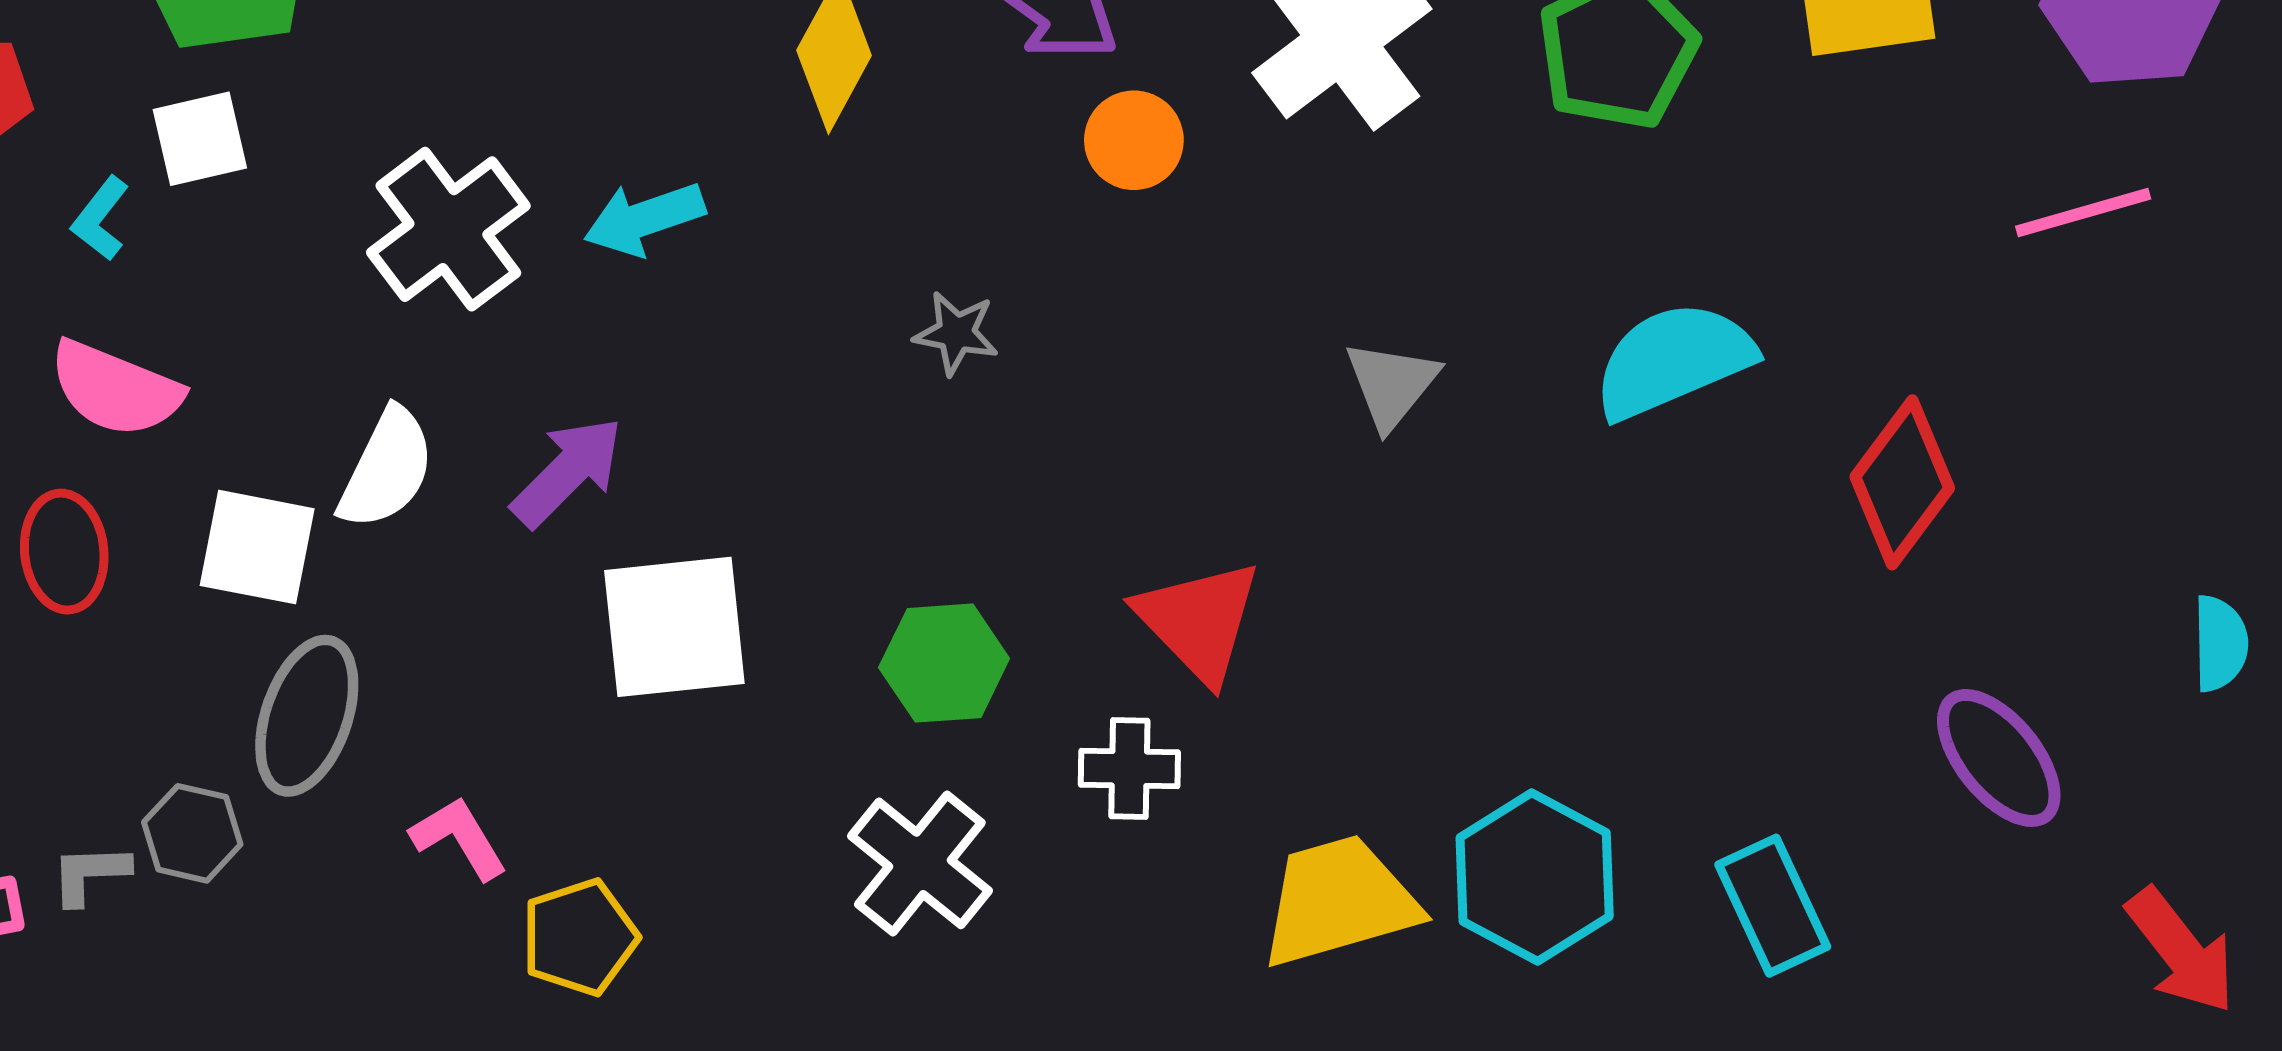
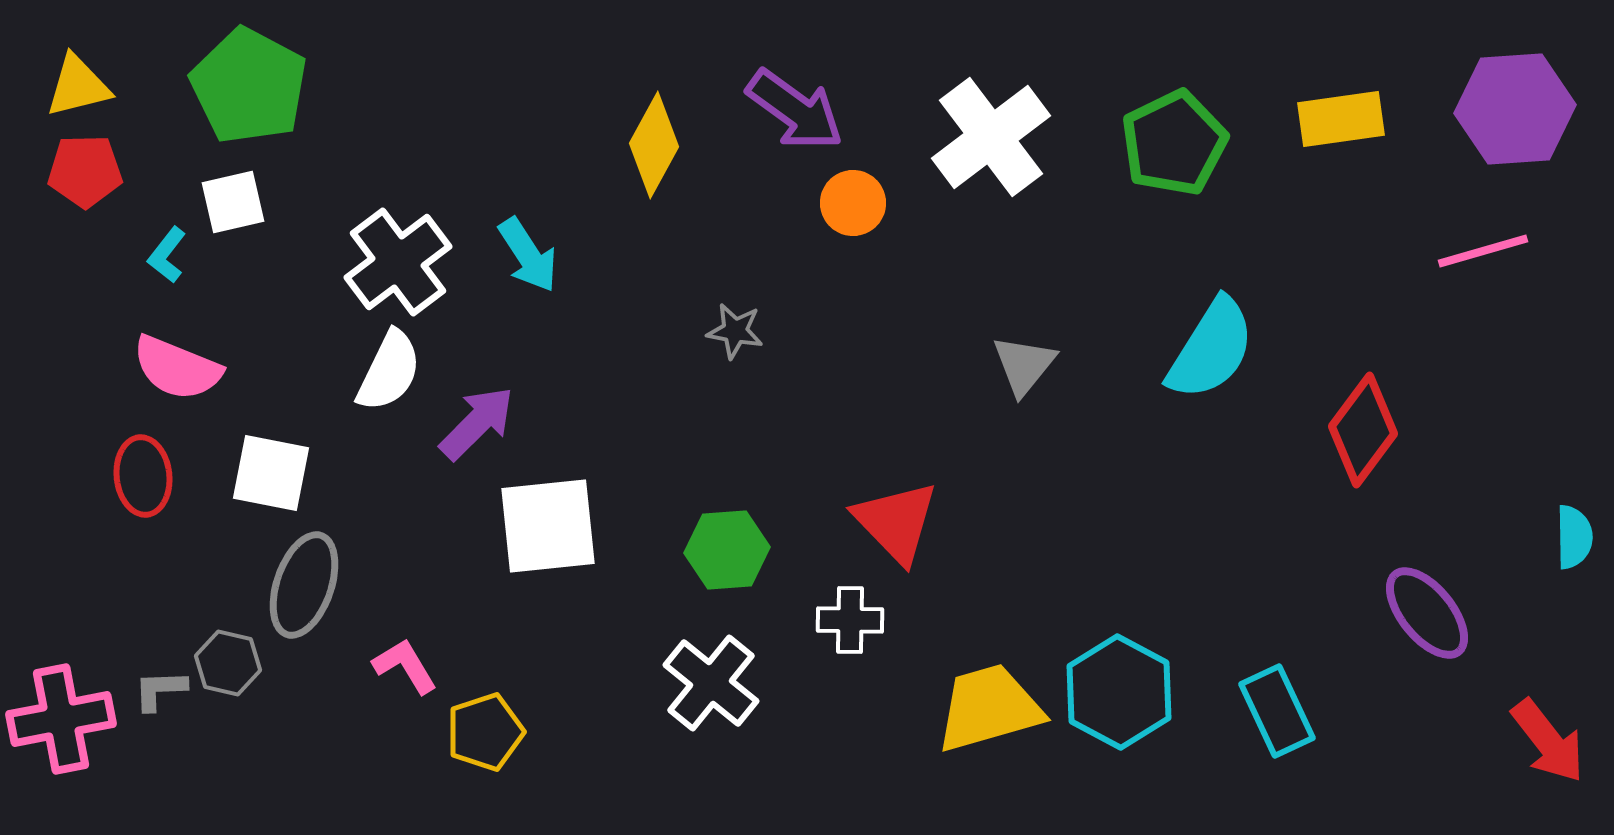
cyan arrow: (644, 219) -> (528, 255), turned -104
cyan semicircle: (1673, 360) -> (1211, 349), turned 145
white semicircle: (387, 469) -> (389, 371), moved

